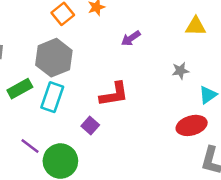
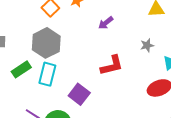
red L-shape: (114, 94) -> (112, 65), moved
purple square: (90, 125) -> (79, 94), size x1.5

